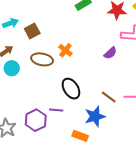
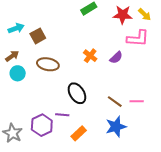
orange cross: (65, 50) -> (90, 56), moved
blue star: (95, 116) -> (116, 127), moved
orange rectangle: (80, 136) -> (79, 133), moved, turned -63

